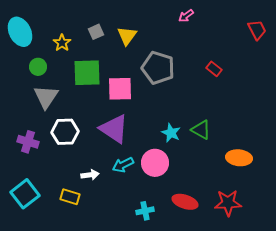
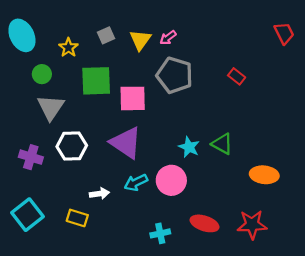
pink arrow: (186, 16) -> (168, 38), moved

